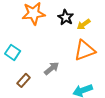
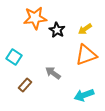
black star: (66, 17) -> (57, 30), moved
gray arrow: (52, 68) -> (53, 73), turned -105

